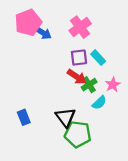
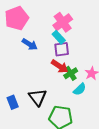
blue arrow: (43, 33) -> (30, 44), moved
cyan rectangle: (98, 58) -> (59, 37), moved
black triangle: (65, 117) -> (38, 97), moved

